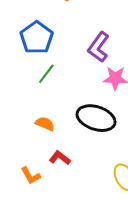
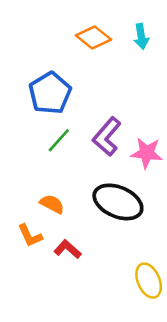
purple L-shape: (99, 47) -> (107, 137), moved
orange L-shape: (31, 176) -> (30, 236), moved

